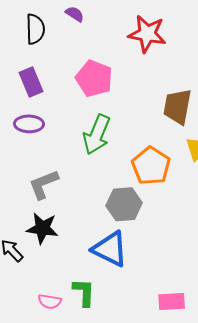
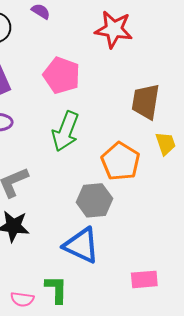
pink rectangle: (172, 301) -> (144, 279), moved

